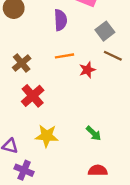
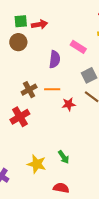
brown cross: (22, 63) -> (29, 90), moved
yellow star: (47, 136) -> (37, 164), moved

